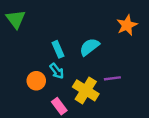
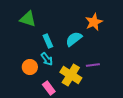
green triangle: (16, 19) -> (28, 19), moved, turned -36
orange star: (127, 25) -> (94, 22), moved

